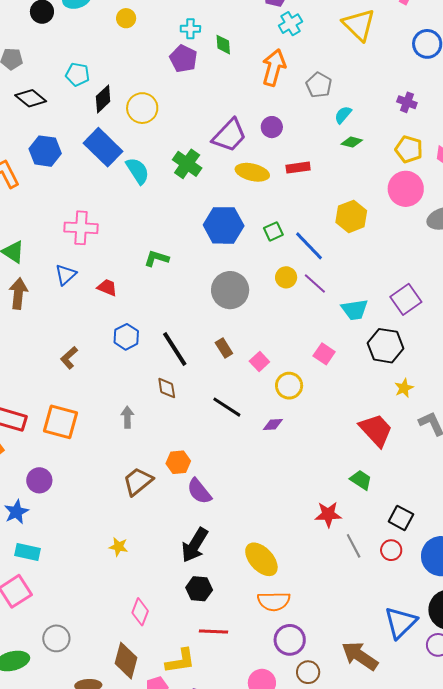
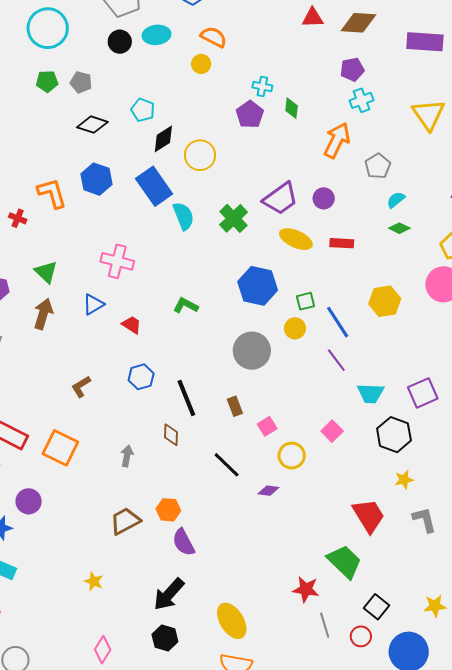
black diamond: (31, 98) -> (92, 125), turned -32
yellow circle: (286, 277) -> (295, 328), moved
green trapezoid: (361, 480) -> (344, 562), size x1.6

